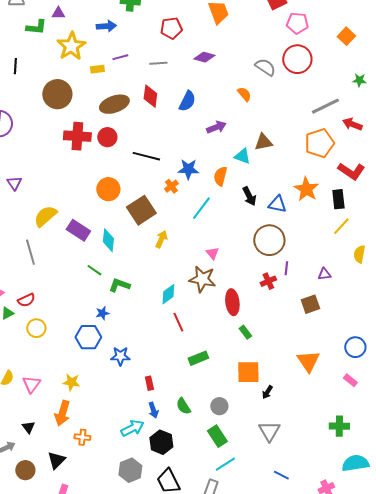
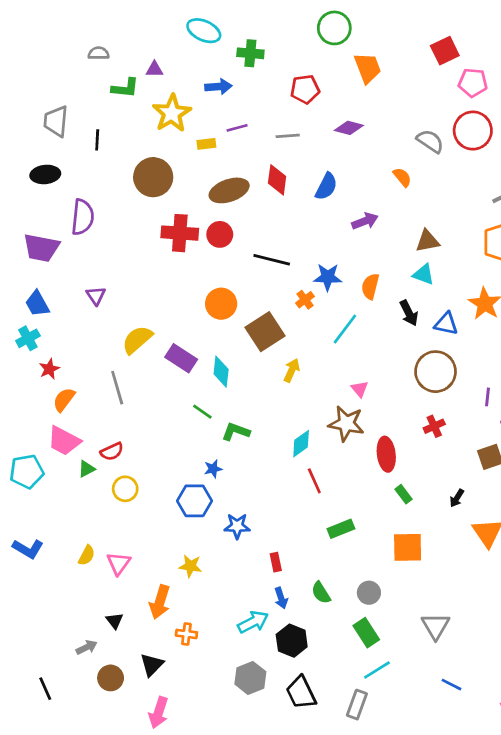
cyan triangle: (242, 156) -> (424, 274), moved
purple line: (286, 268) -> (487, 397), moved
yellow star: (71, 382) -> (190, 566), moved
black arrow: (267, 392) -> (457, 498), moved

